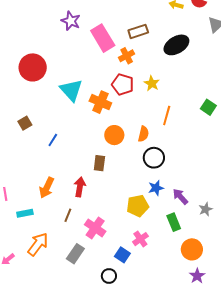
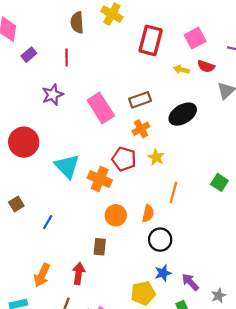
purple star: (71, 21) -> (53, 95), moved, turned 30
orange cross: (127, 56) -> (141, 129), moved

